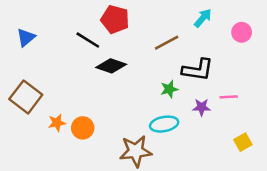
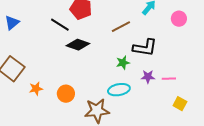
pink line: (229, 97) -> (169, 79), moved
orange circle: (83, 128) -> (66, 94), moved
yellow square: (243, 142) -> (180, 104), turned -32

